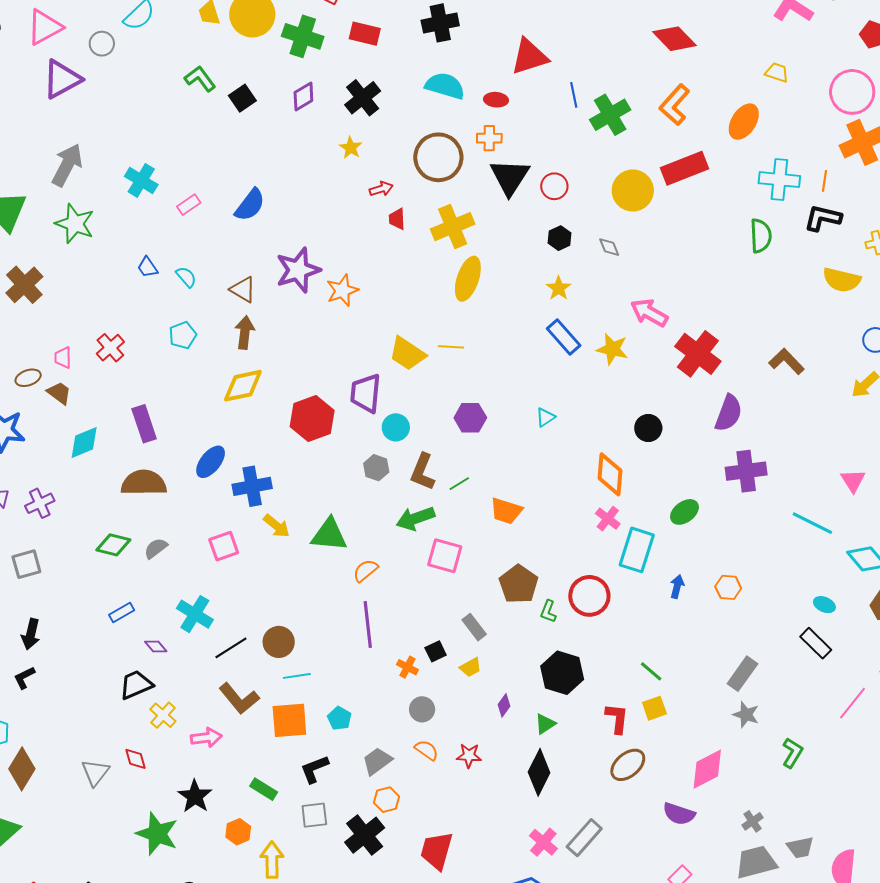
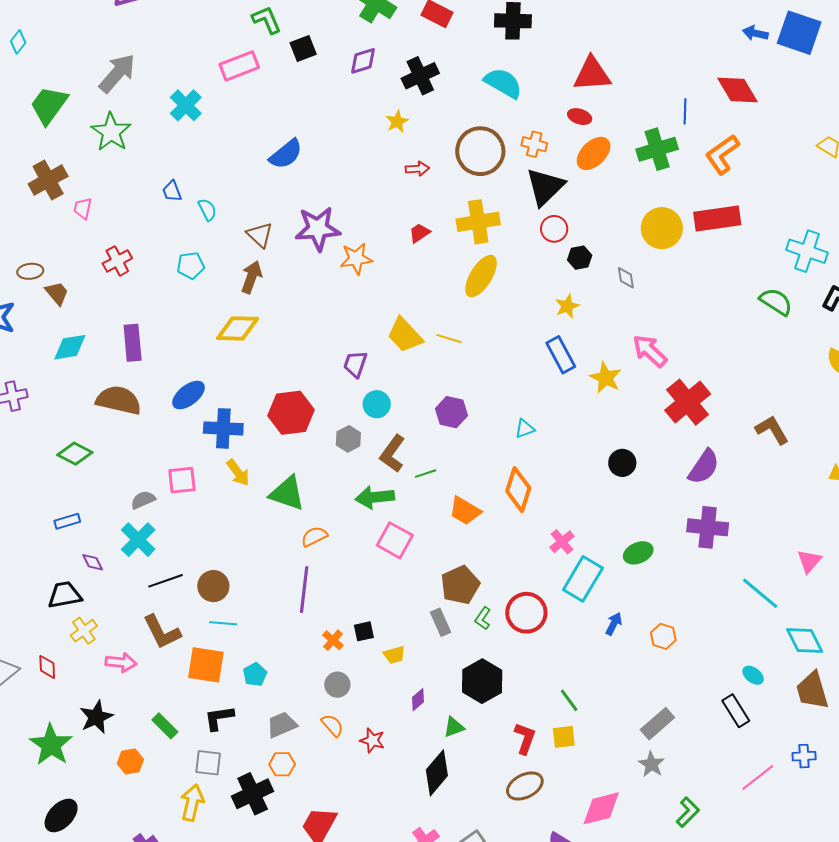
blue line: (574, 95) -> (685, 111), moved
red ellipse: (496, 100) -> (580, 117), moved
orange ellipse: (744, 122) -> (594, 153), moved
red circle: (554, 186) -> (554, 229), moved
pink rectangle: (189, 205) -> (239, 66), moved, size x1.6
red trapezoid: (397, 219) -> (419, 233), moved, turned 45
green semicircle: (761, 236) -> (776, 302), turned -68
pink trapezoid: (63, 358) -> (83, 208), moved
purple trapezoid: (366, 393) -> (355, 364), size x0.7
red hexagon: (312, 419) -> (291, 413), moved
orange diamond: (610, 474) -> (518, 490), moved
gray semicircle: (156, 548) -> (143, 500), moved
gray rectangle: (474, 627) -> (441, 622), moved
yellow arrow: (272, 860) -> (192, 803), moved

